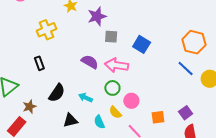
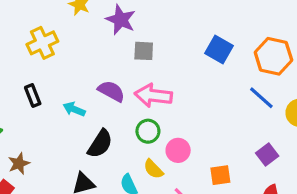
purple star: (97, 16) -> (121, 20), turned -30
blue square: (142, 44) -> (219, 50), moved
black semicircle: (57, 93) -> (100, 144), moved
cyan arrow: (86, 98) -> (74, 109), moved
purple square: (186, 113) -> (267, 155), moved

